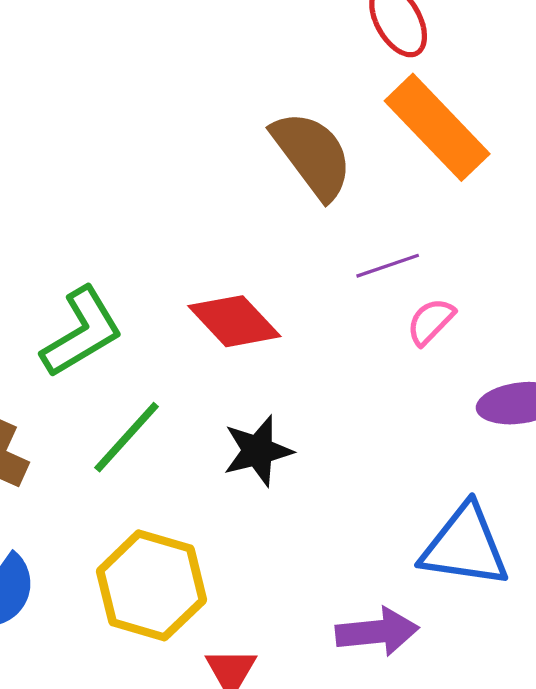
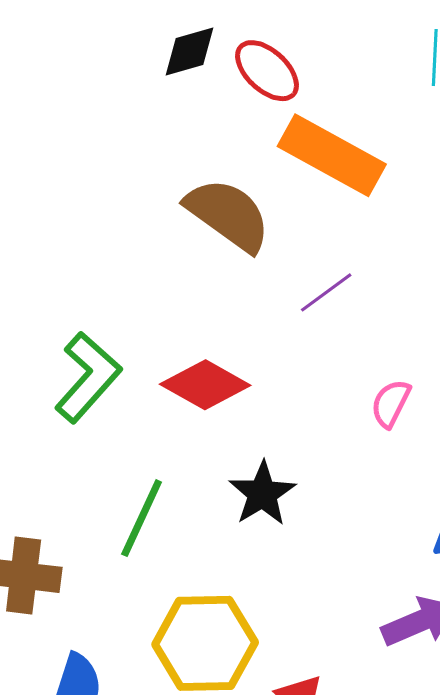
pink semicircle: (431, 322) -> (391, 403), moved
green L-shape: (82, 332) -> (88, 377), moved

